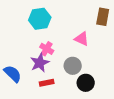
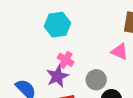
pink triangle: (82, 39) -> (120, 52), moved

